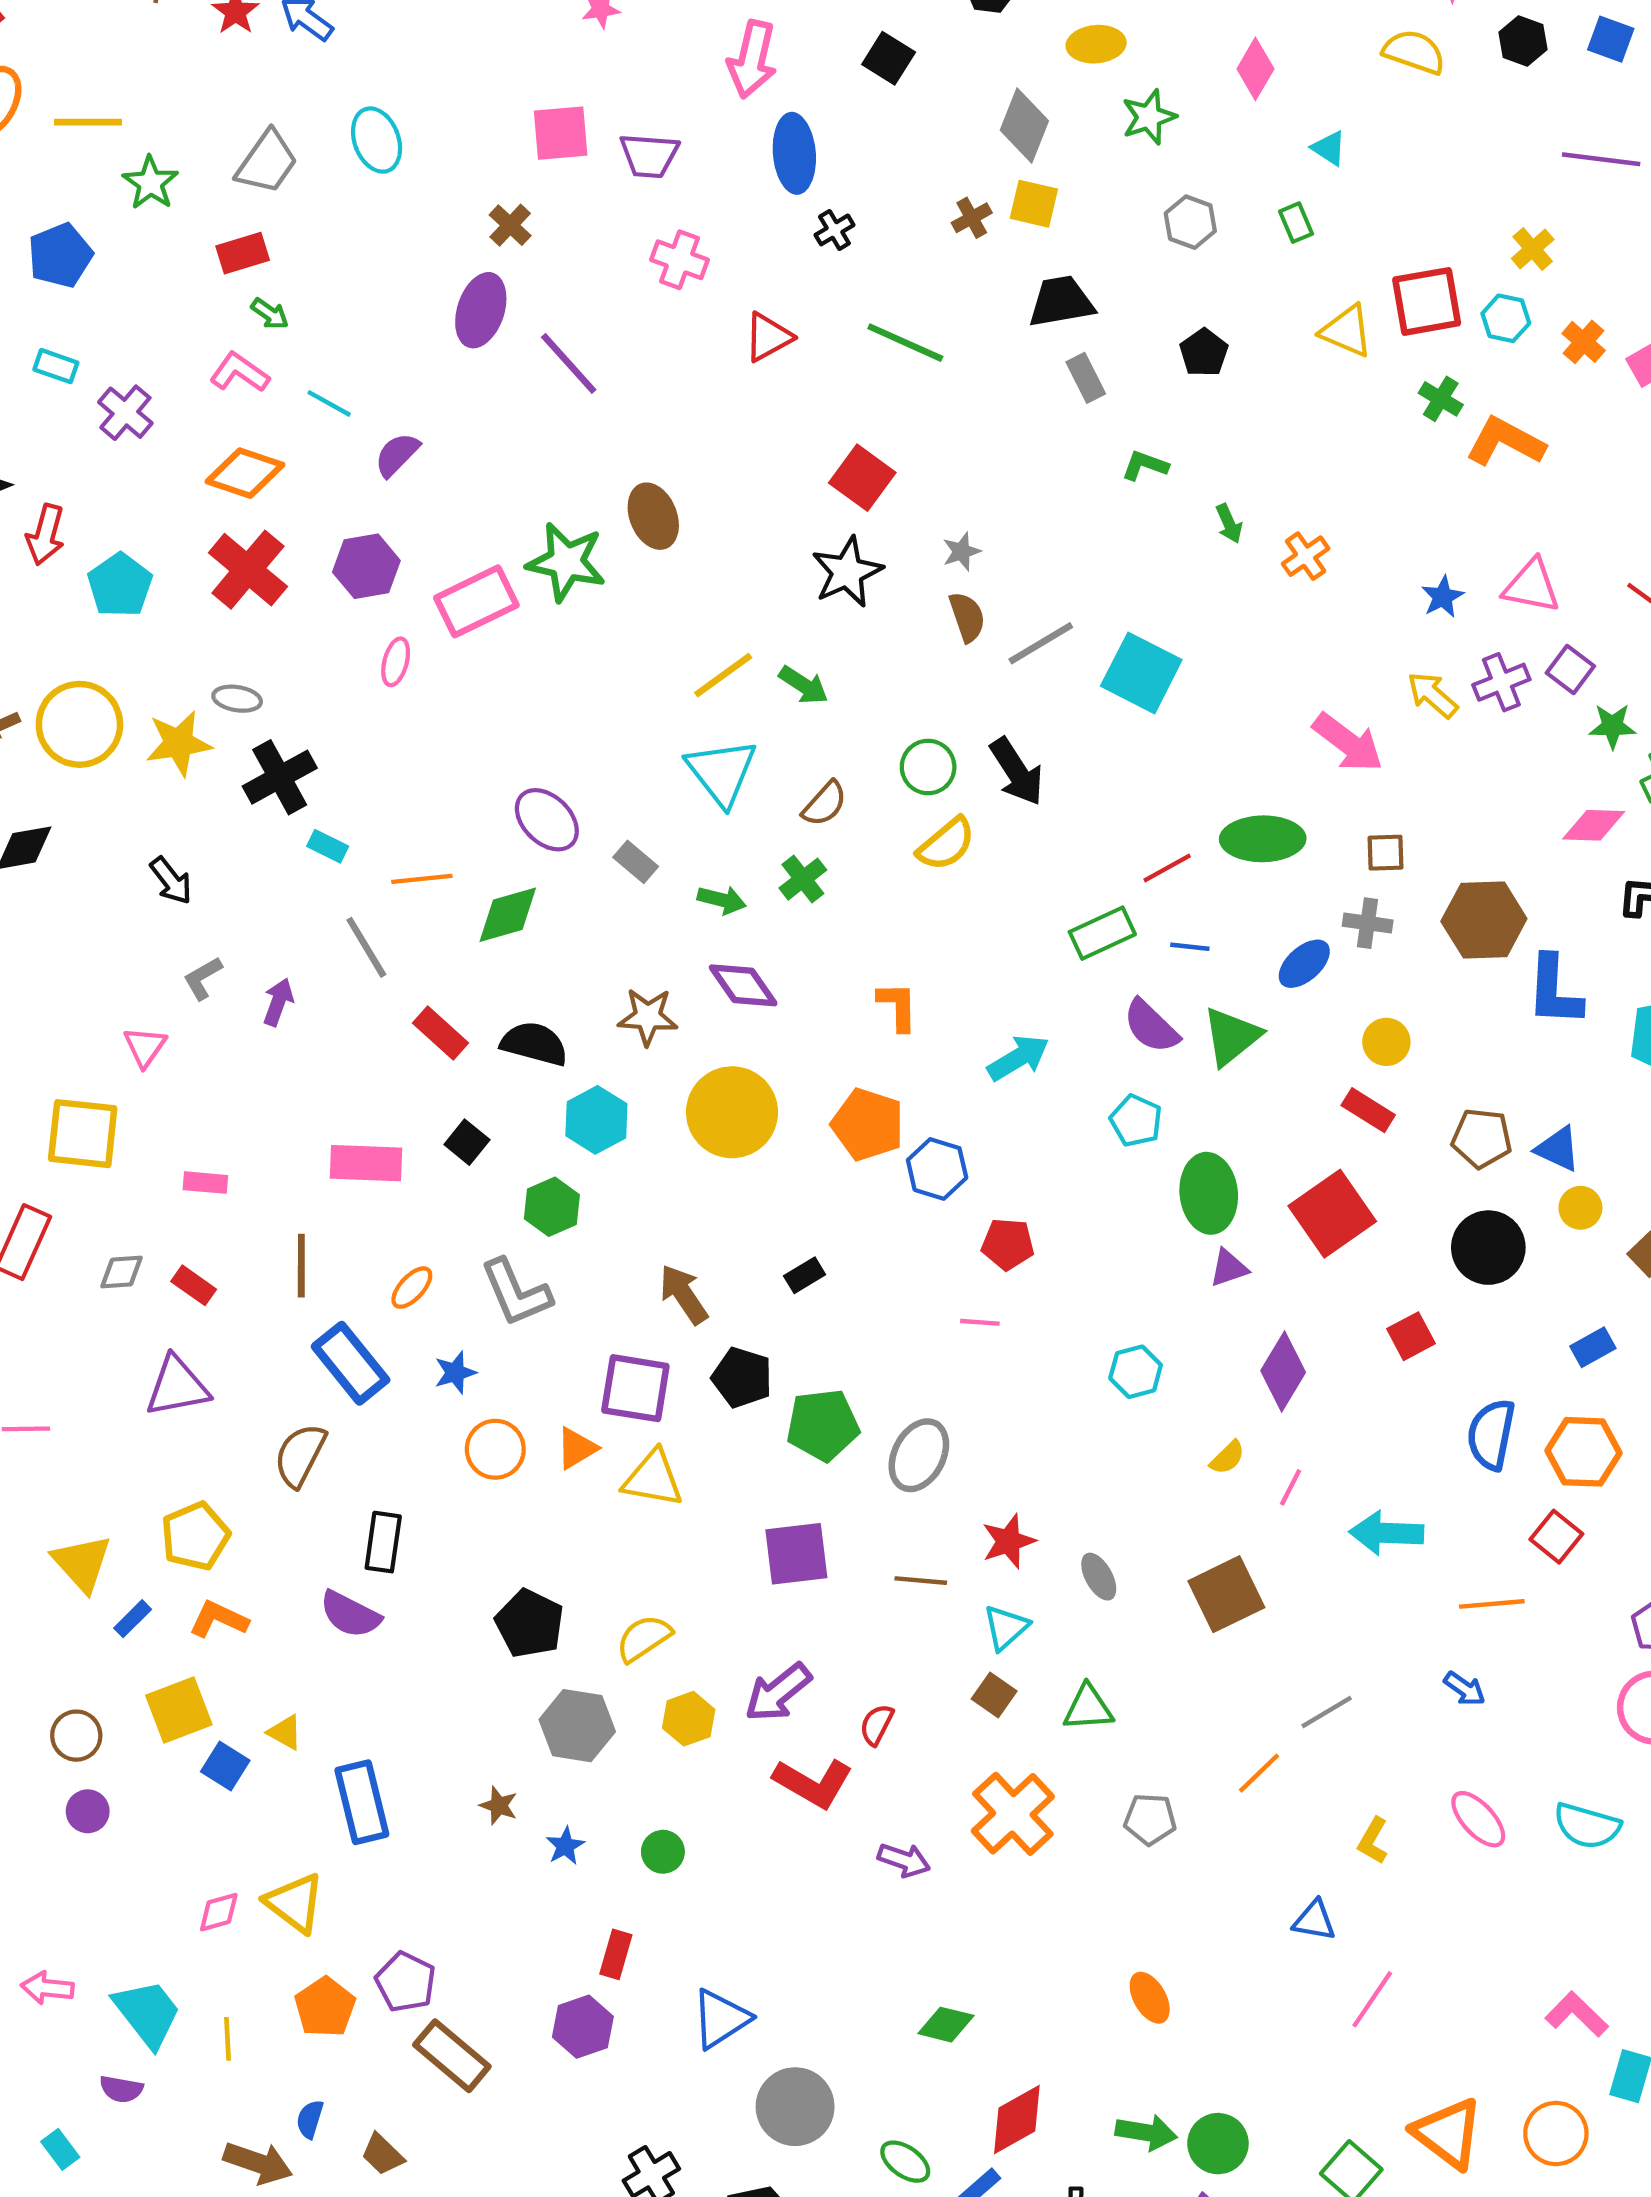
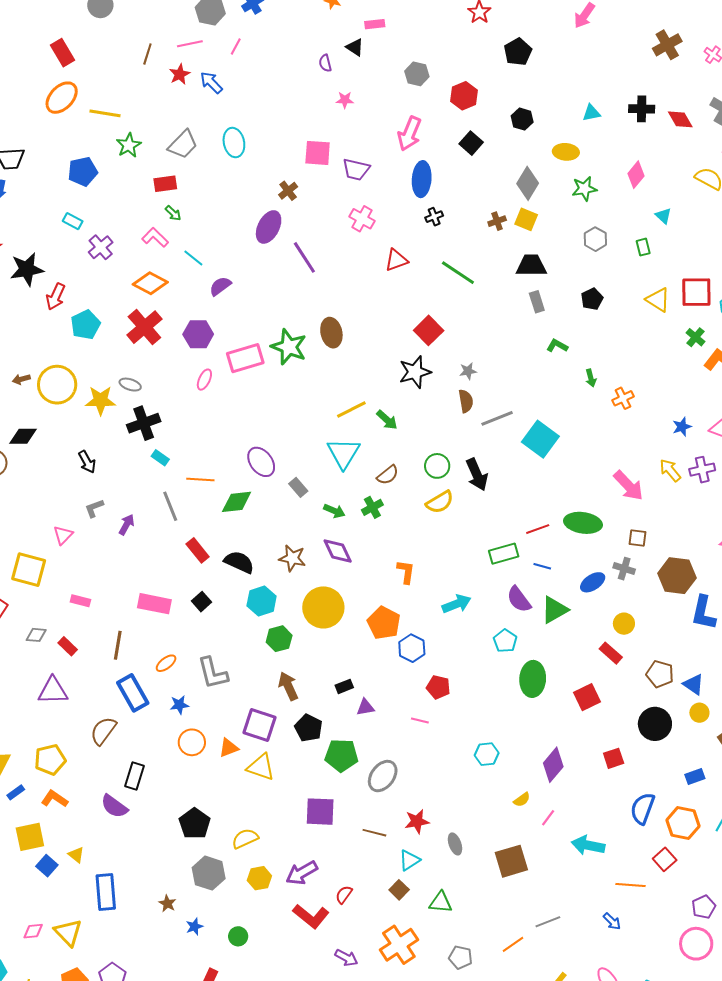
green hexagon: (552, 1207) -> (279, 639), moved
red square: (1332, 1214) -> (587, 697), size x0.7
purple triangle: (1229, 1268) -> (365, 707), moved

